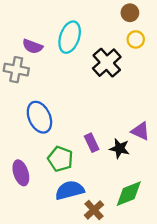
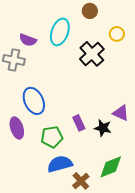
brown circle: (130, 13) -> (90, 11), moved
green pentagon: (60, 159) -> (52, 137), turned -30
purple ellipse: (21, 173) -> (17, 128), moved

